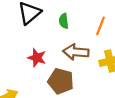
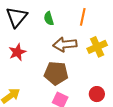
red star: (37, 58) -> (17, 52), moved, turned -30

